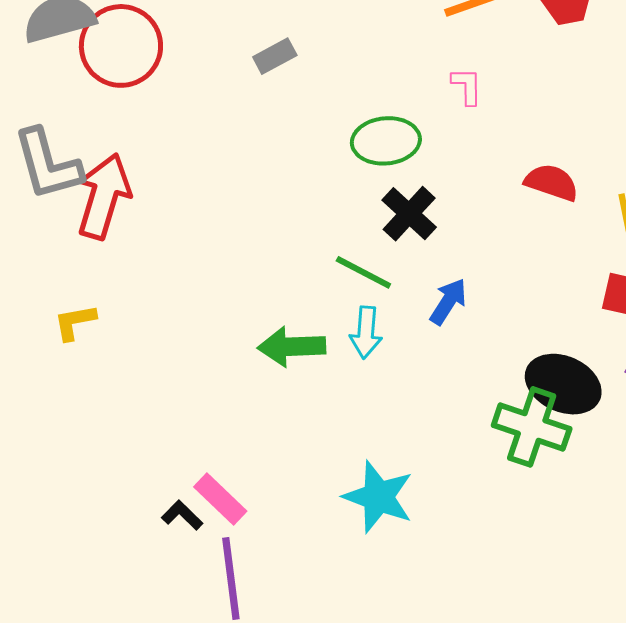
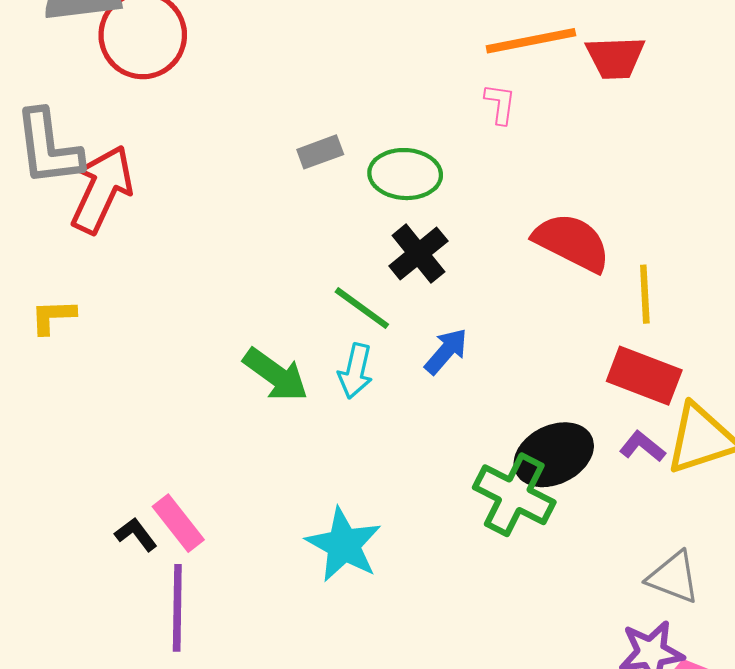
gray rectangle: (275, 56) -> (320, 152), moved
pink L-shape: (467, 86) -> (500, 104), moved
red semicircle: (552, 182) -> (572, 242), size x1.4
green arrow: (292, 347) -> (276, 375), turned -150
black ellipse: (563, 384) -> (554, 455), turned -58

